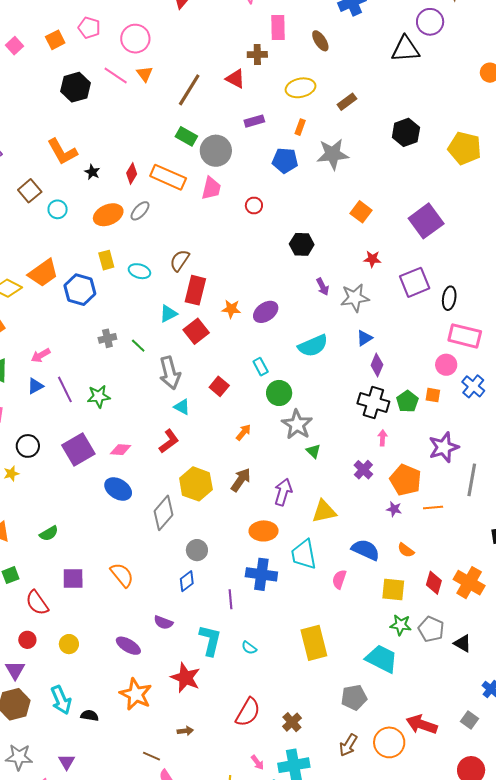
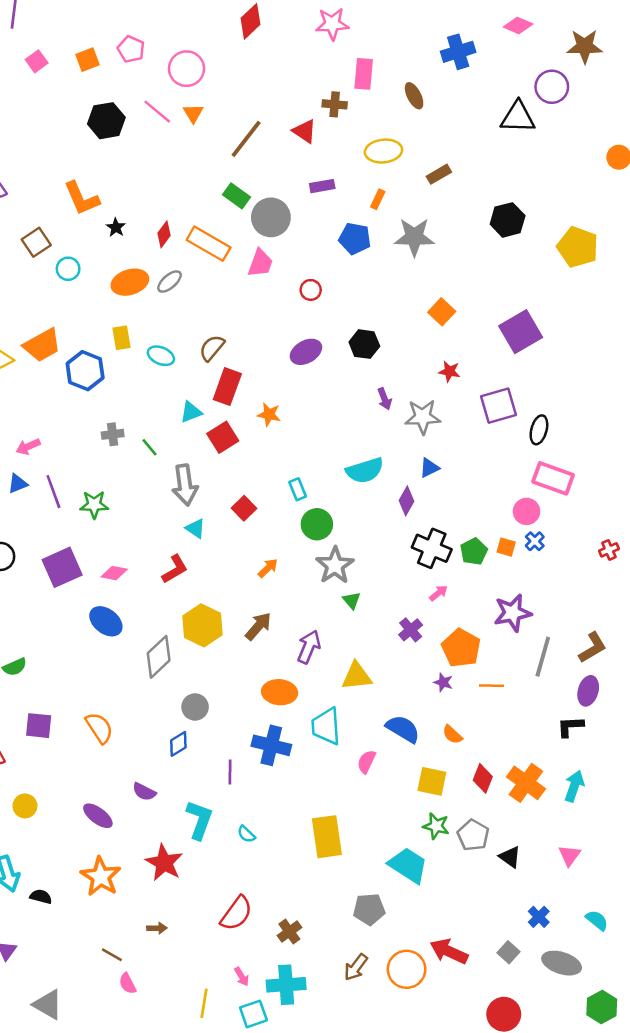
purple ellipse: (266, 312) -> (306, 352), moved
purple diamond: (377, 365) -> (406, 501), moved
blue cross: (473, 386) -> (535, 541), moved, size x0.7
pink arrow: (383, 438) -> (438, 593), turned 42

